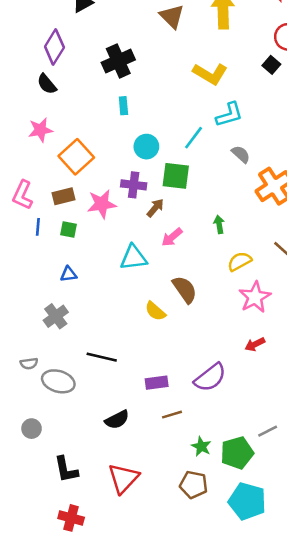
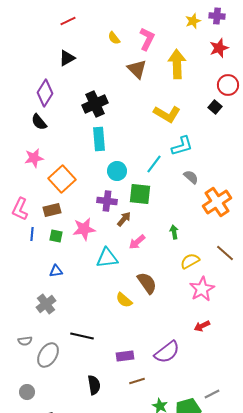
cyan rectangle: (123, 106) -> (99, 139), size x1.6
pink star: (102, 204) -> (84, 229), moved
gray ellipse: (58, 381) -> (48, 355), turned -75
black semicircle: (117, 420) -> (94, 385), turned -72

